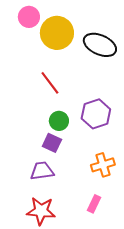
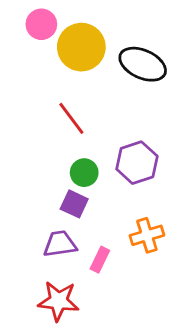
pink rectangle: (94, 204) -> (100, 260), moved

